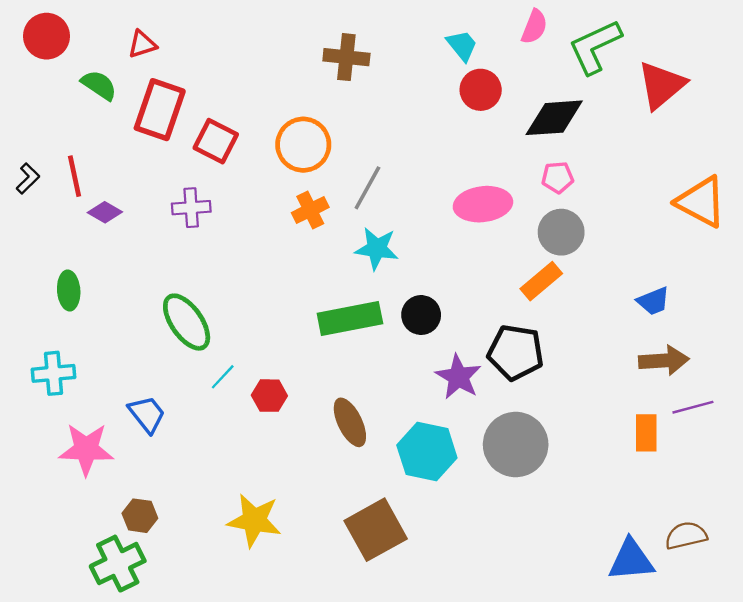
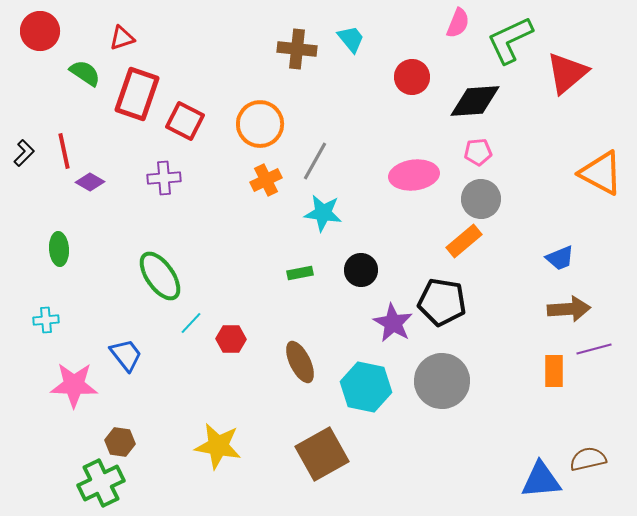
cyan trapezoid: (462, 45) -> (351, 39), moved
green rectangle: (350, 319) -> (300, 273), size x0.5
cyan cross: (54, 373) -> (46, 320), size x0.7

